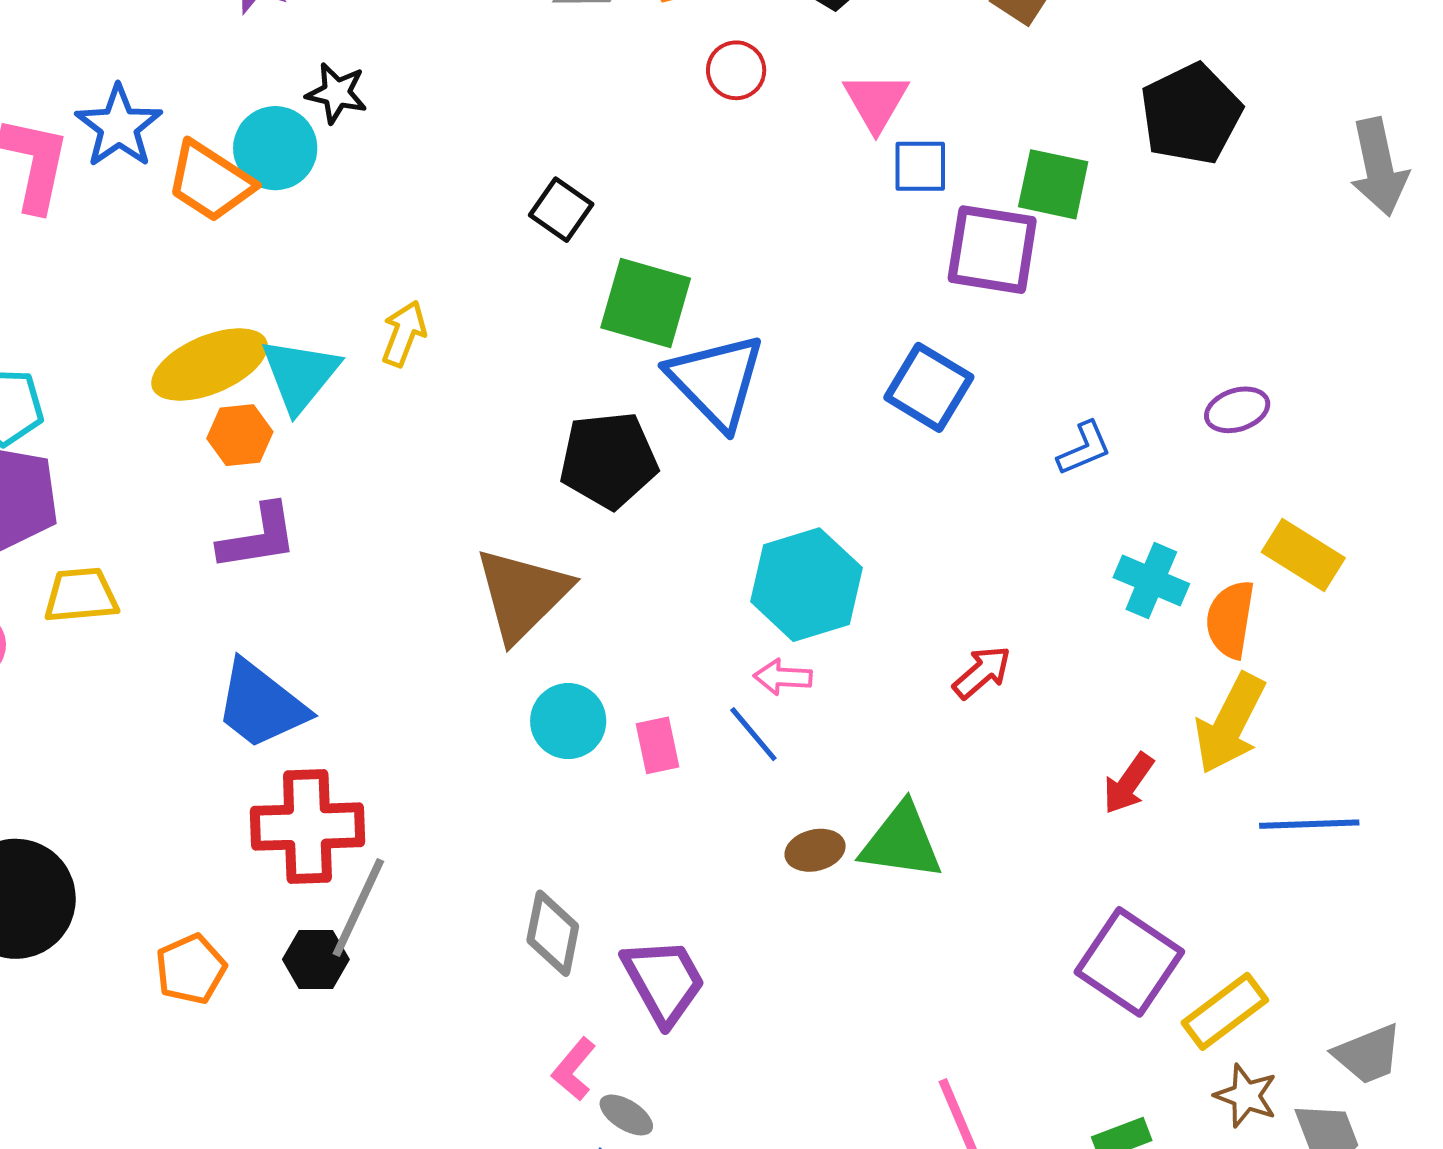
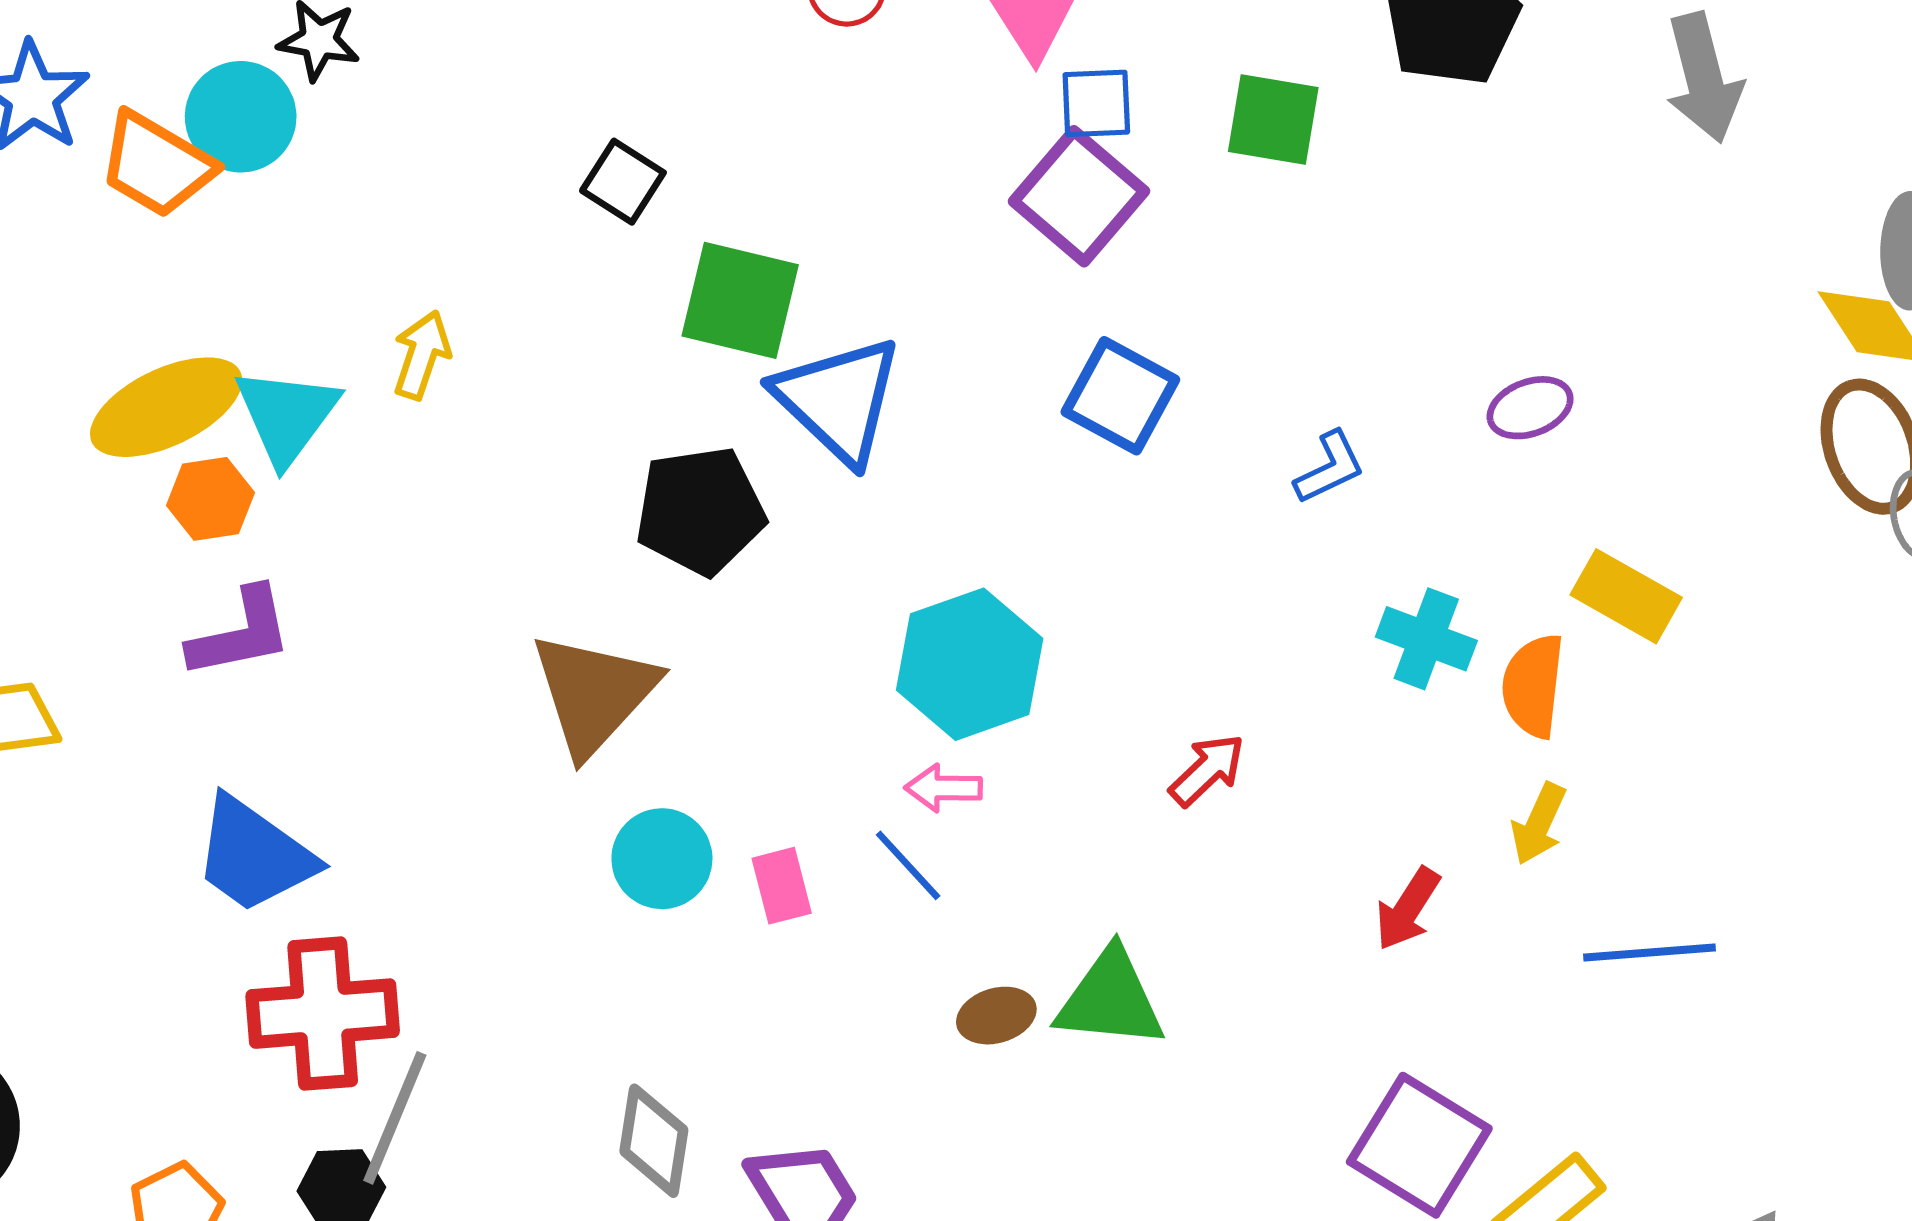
purple square: (992, 250) -> (1079, 196), moved, turned 34
yellow arrow: (1230, 724) -> (1539, 824), size x0.6

